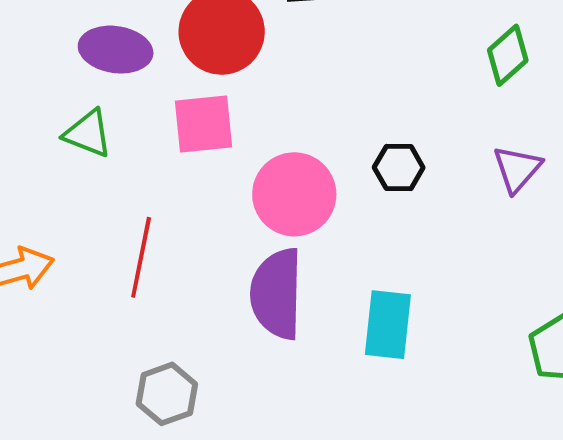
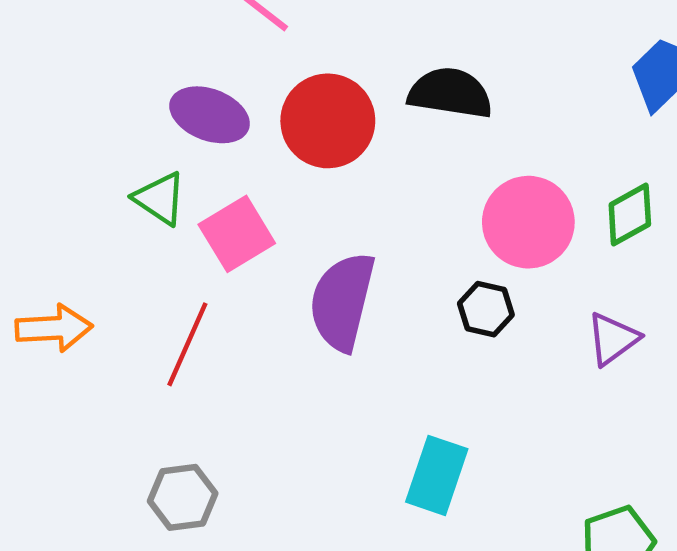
pink square: (204, 124) -> (237, 234), moved, turned -38
pink circle: (294, 194) -> (528, 222), moved
purple semicircle: (277, 294) -> (342, 301), moved

